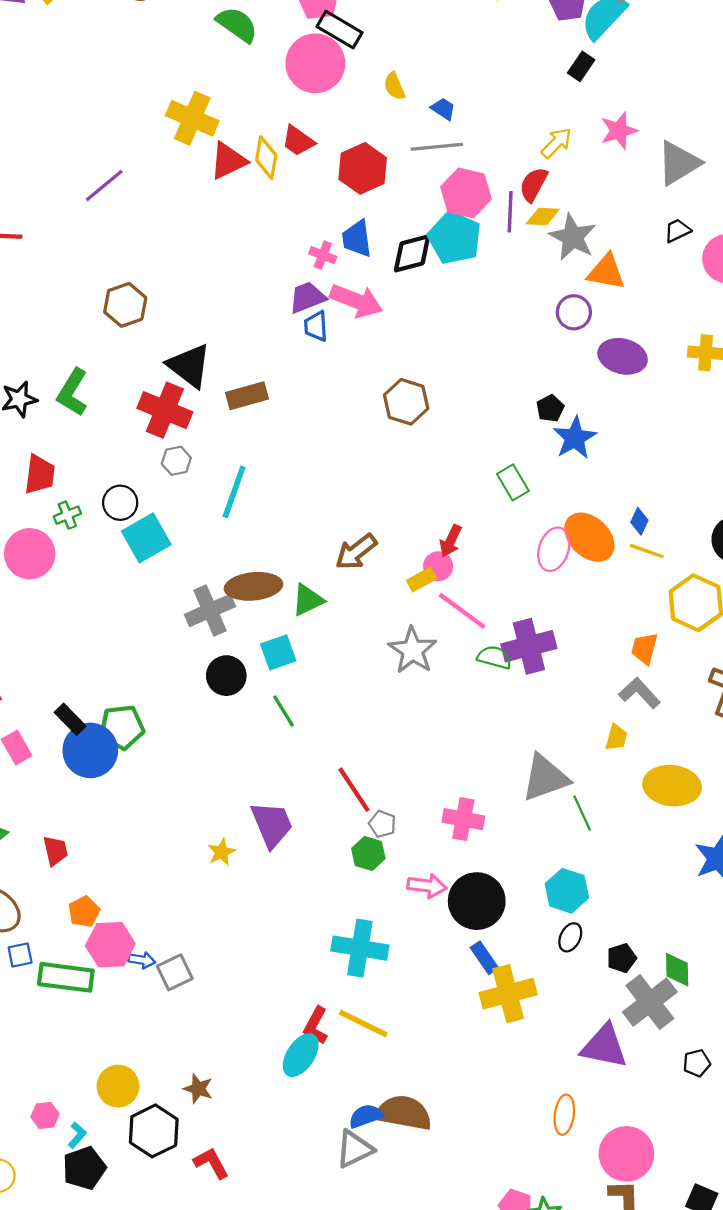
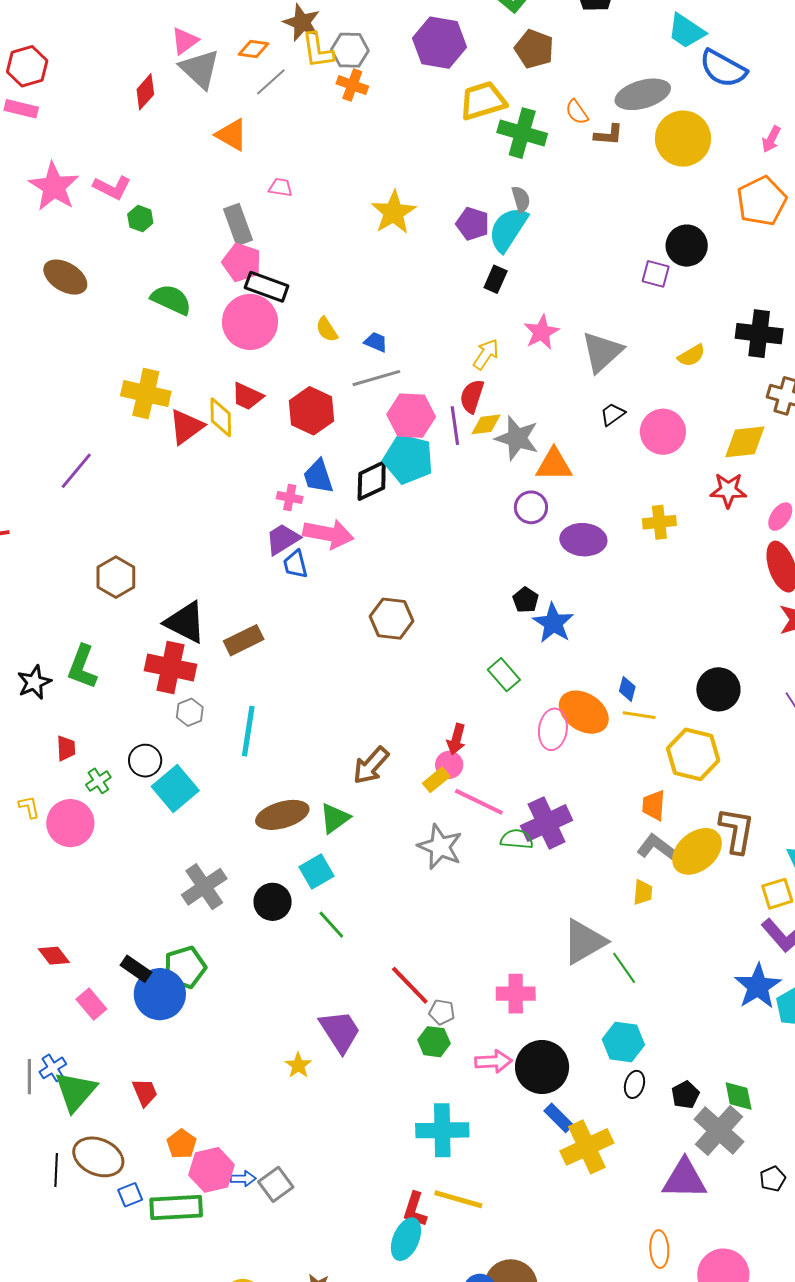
red trapezoid: (40, 474) -> (66, 748), size x0.7
gray cross: (210, 610) -> (204, 887), moved
yellow ellipse: (672, 786) -> (697, 851), moved, turned -36

